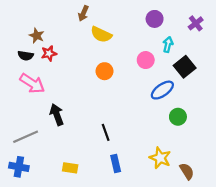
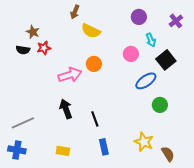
cyan arrow: (168, 44) -> (151, 40), turned 144
pink arrow: (32, 83) -> (70, 75), moved, turned -50
black arrow: (57, 115) -> (66, 109), moved

